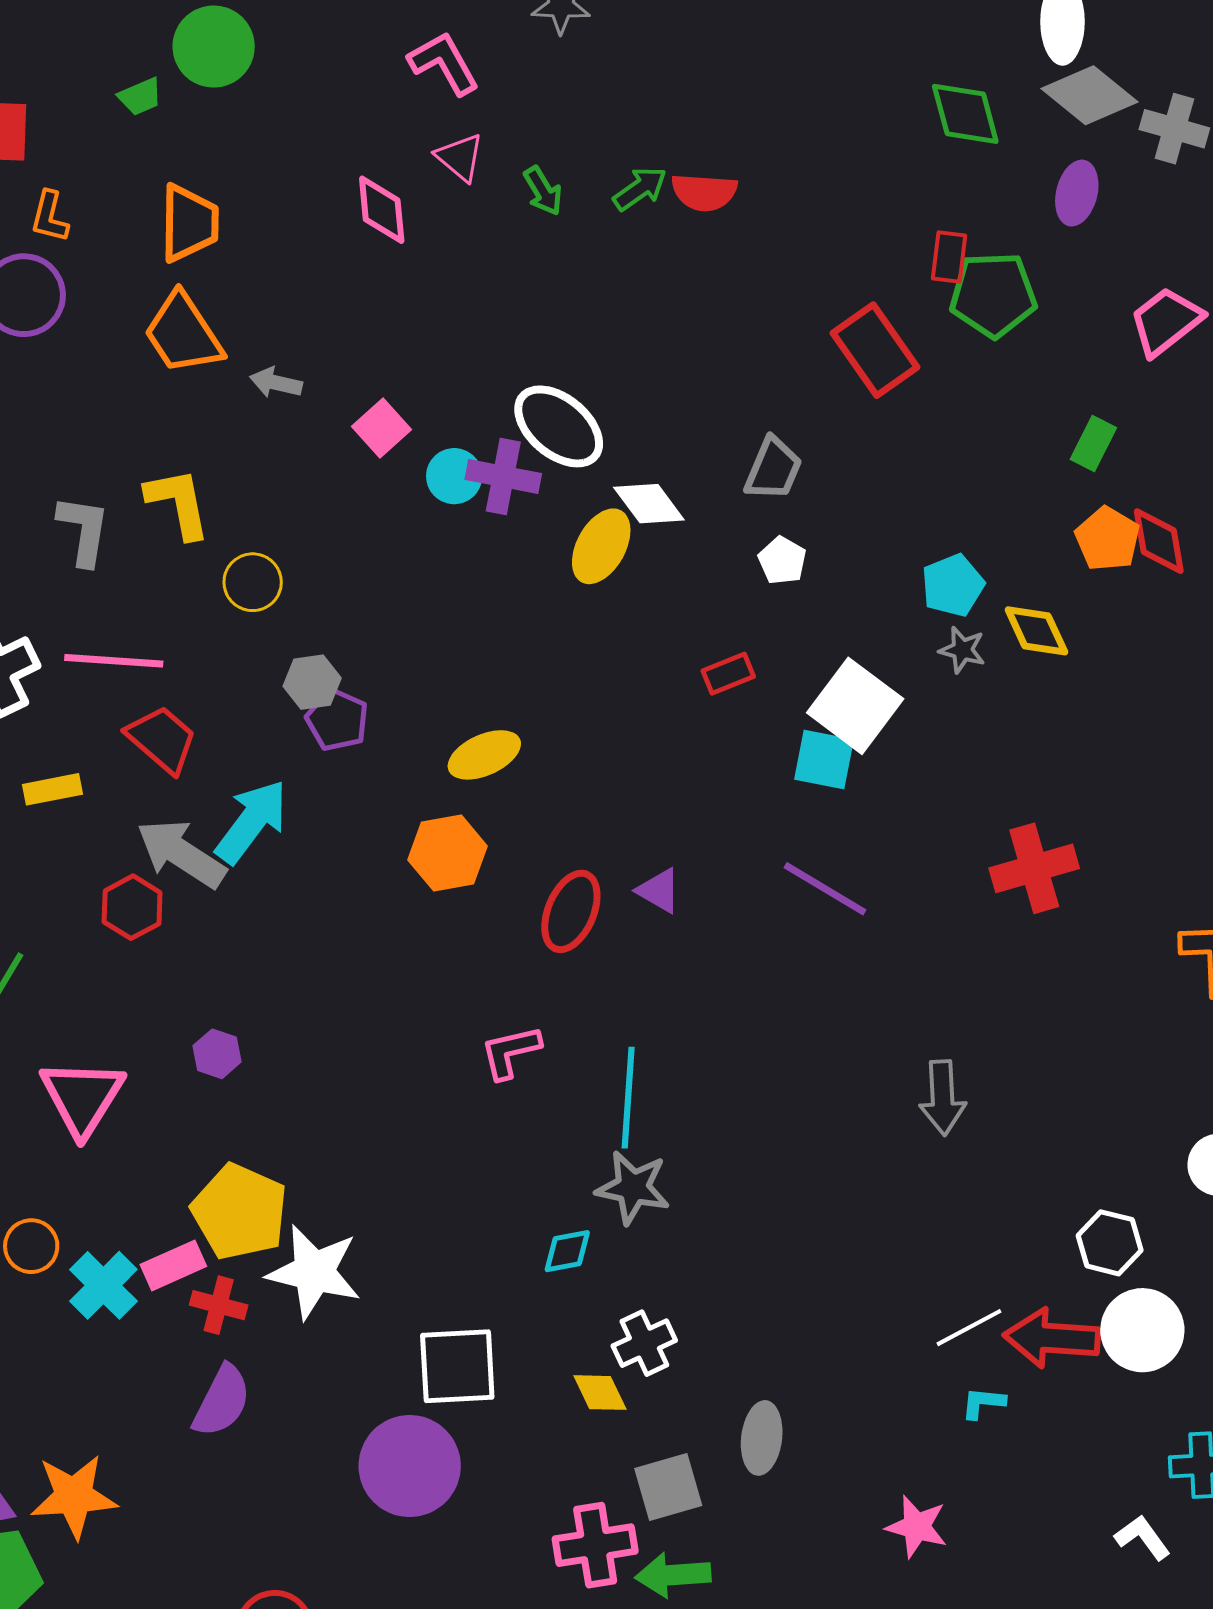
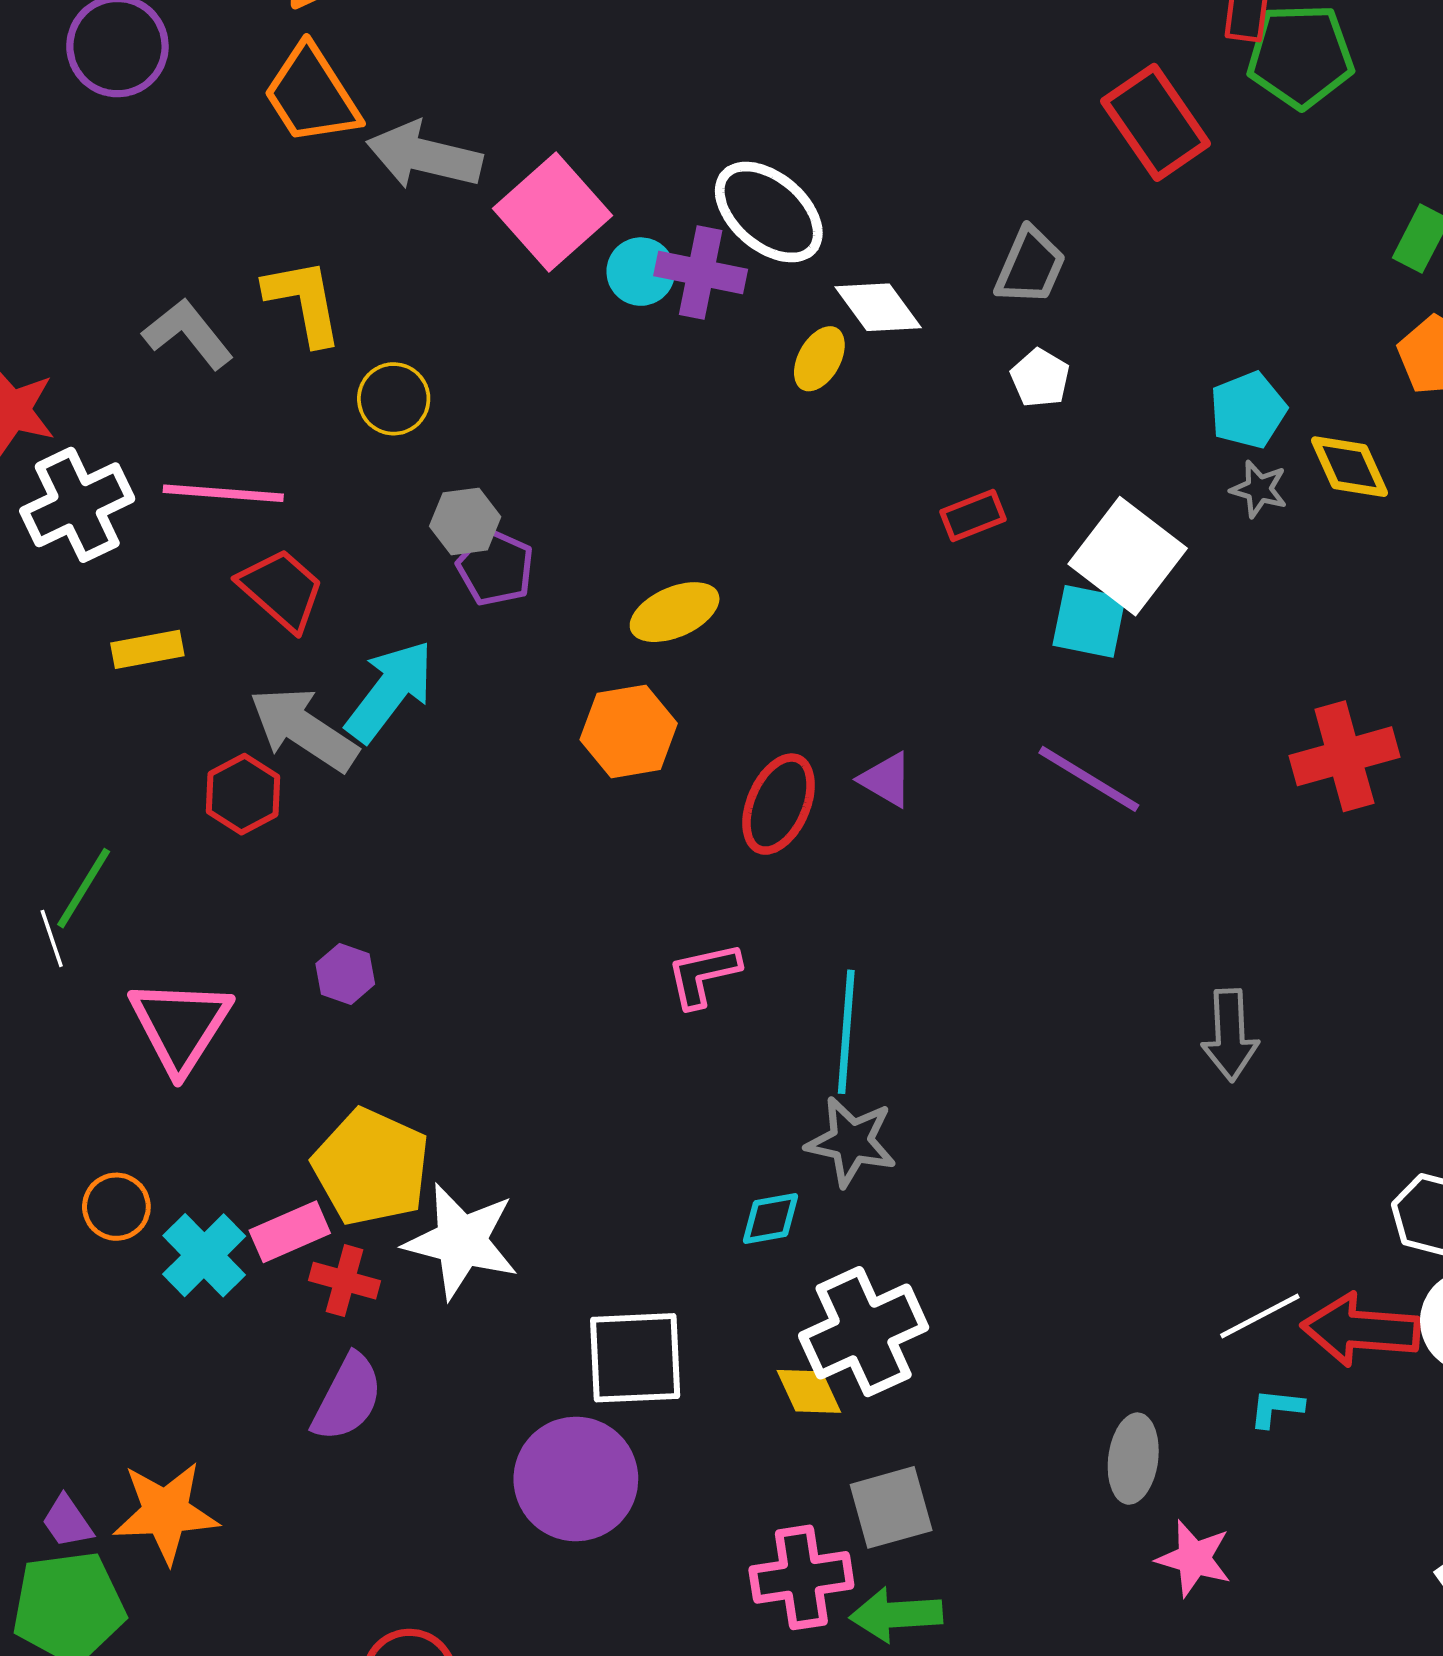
gray arrow: (276, 383) -> (424, 156), size x1.8
pink square: (381, 428) -> (553, 212), size x1.6
gray L-shape: (84, 530) -> (188, 334), turned -48
yellow ellipse: (601, 546) -> (819, 359), size x0.7
white cross: (644, 1343) -> (864, 1332), size x1.6
gray ellipse: (762, 1438) -> (1133, 1459), moved

